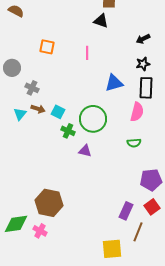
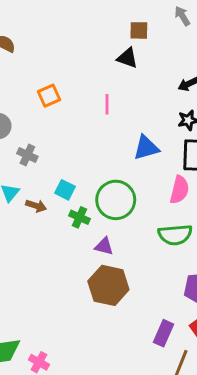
orange square: (47, 47) -> (49, 96), turned -35
brown arrow: (38, 109) -> (36, 206), moved
green semicircle: (134, 143) -> (175, 235), size x1.6
brown hexagon: (49, 203) -> (108, 285), moved

